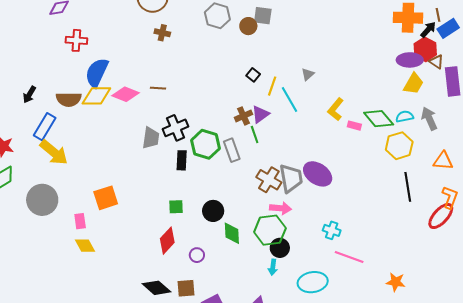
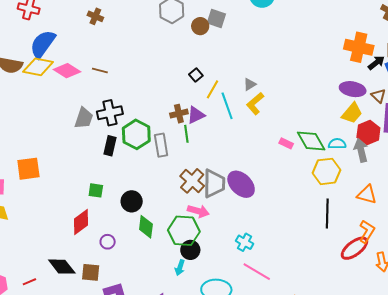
brown cross: (162, 33) -> (95, 16), moved
red hexagon: (425, 49) -> (368, 133), moved
yellow L-shape: (336, 109) -> (255, 104), moved

